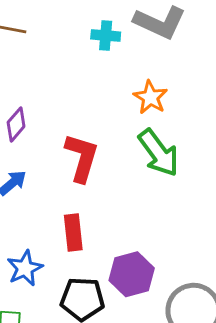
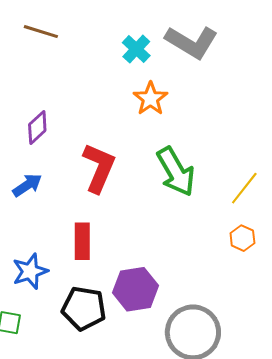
cyan cross: (106, 36) -> (136, 49), turned 32
orange star: (150, 97) -> (150, 99), moved

